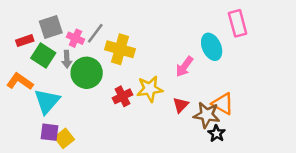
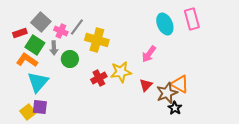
gray square: (51, 27) -> (41, 22), turned -30
cyan ellipse: (212, 47) -> (165, 24), moved
green circle: (87, 73) -> (70, 59), size x0.7
orange L-shape: (20, 81) -> (27, 60), moved
brown star: (207, 115) -> (167, 93), turned -30
yellow square: (64, 138) -> (28, 112), moved

